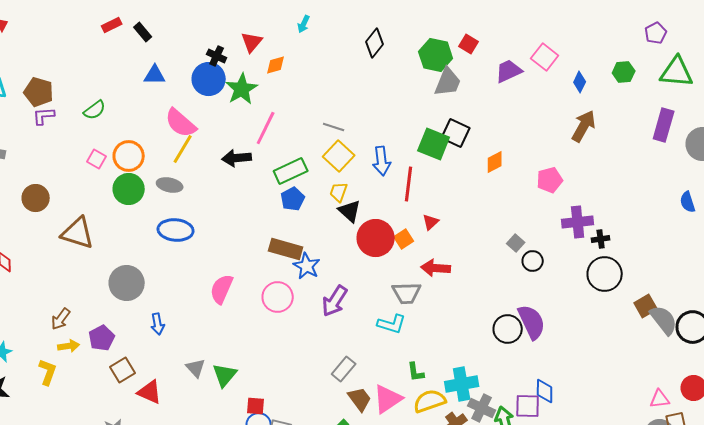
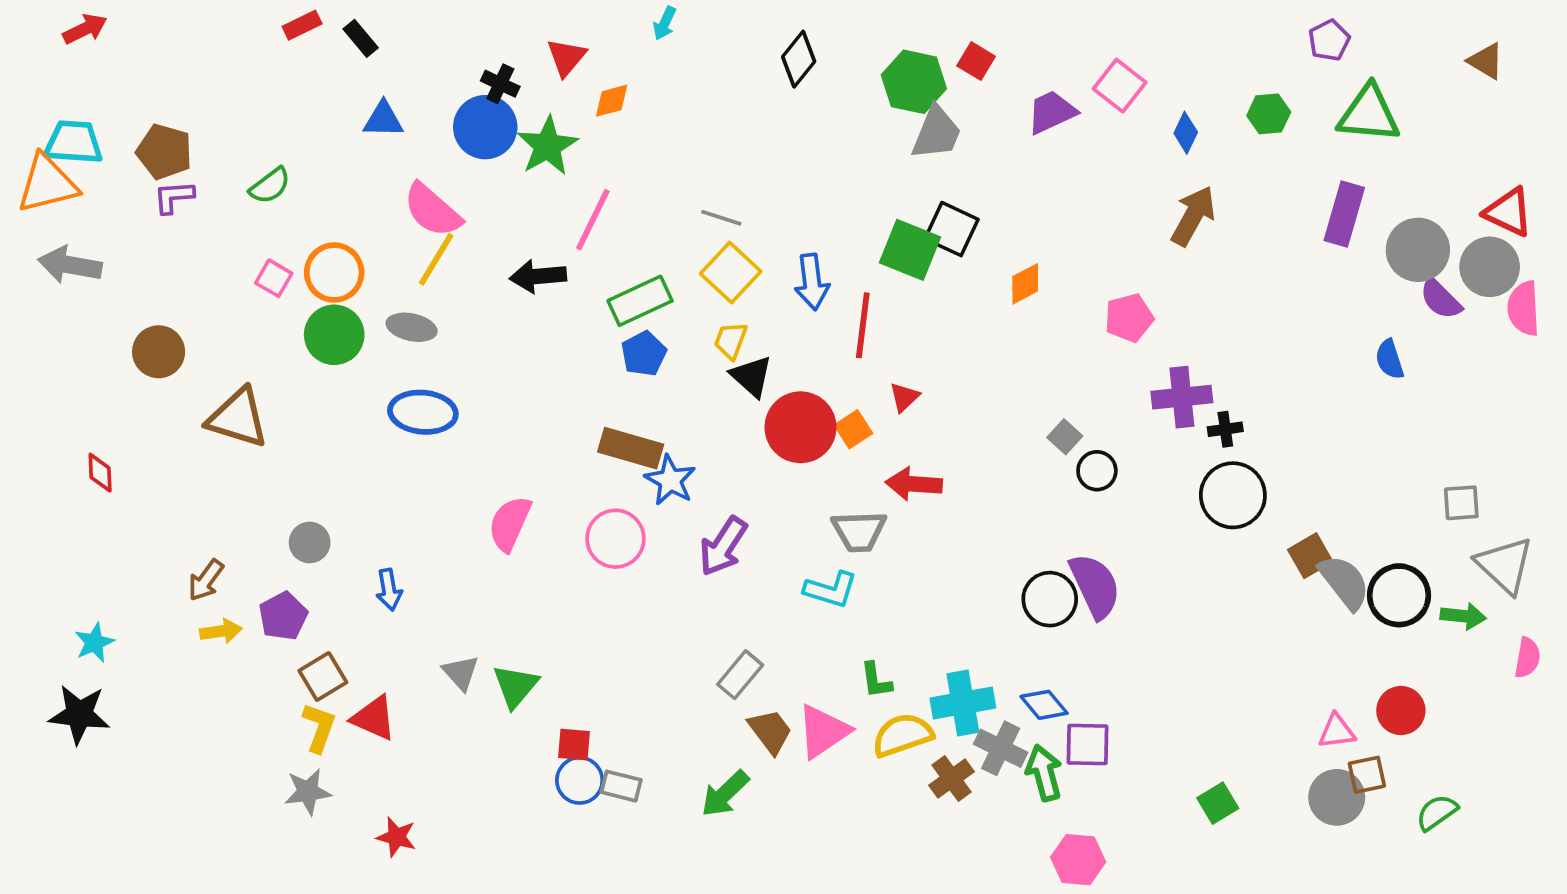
gray circle: (127, 283) -> (310, 542), moved, size x0.6
yellow L-shape: (48, 372) -> (319, 728), moved
blue diamond: (545, 391) -> (1044, 705), moved, turned -40

